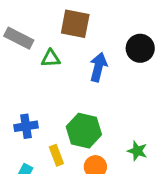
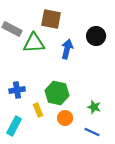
green triangle: (51, 58) -> (34, 43), size x1.6

